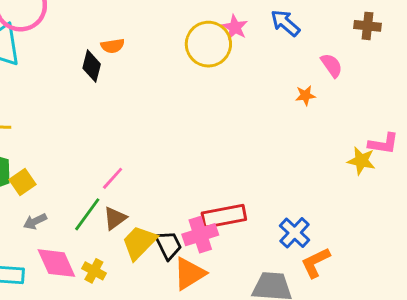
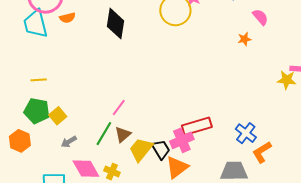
orange semicircle: (113, 46) -> (67, 18), moved
black diamond: (92, 66) -> (115, 24), moved, size x1.4

